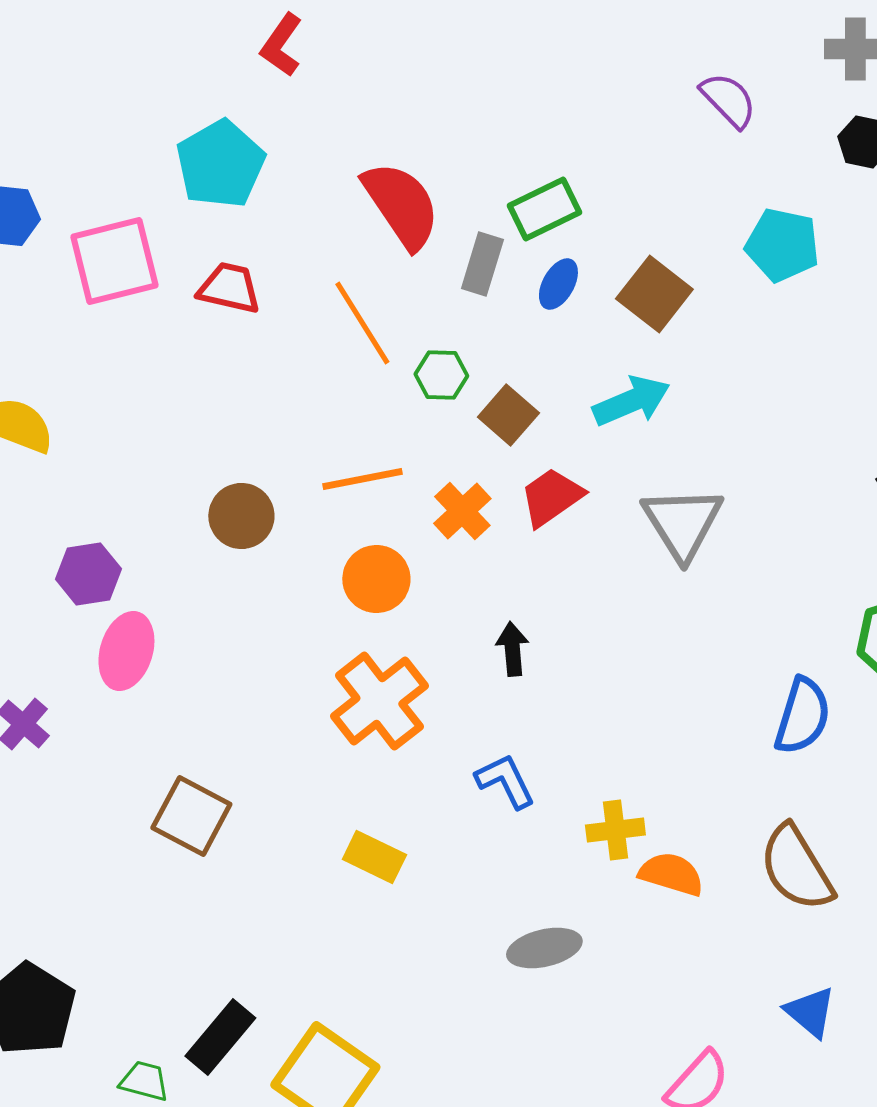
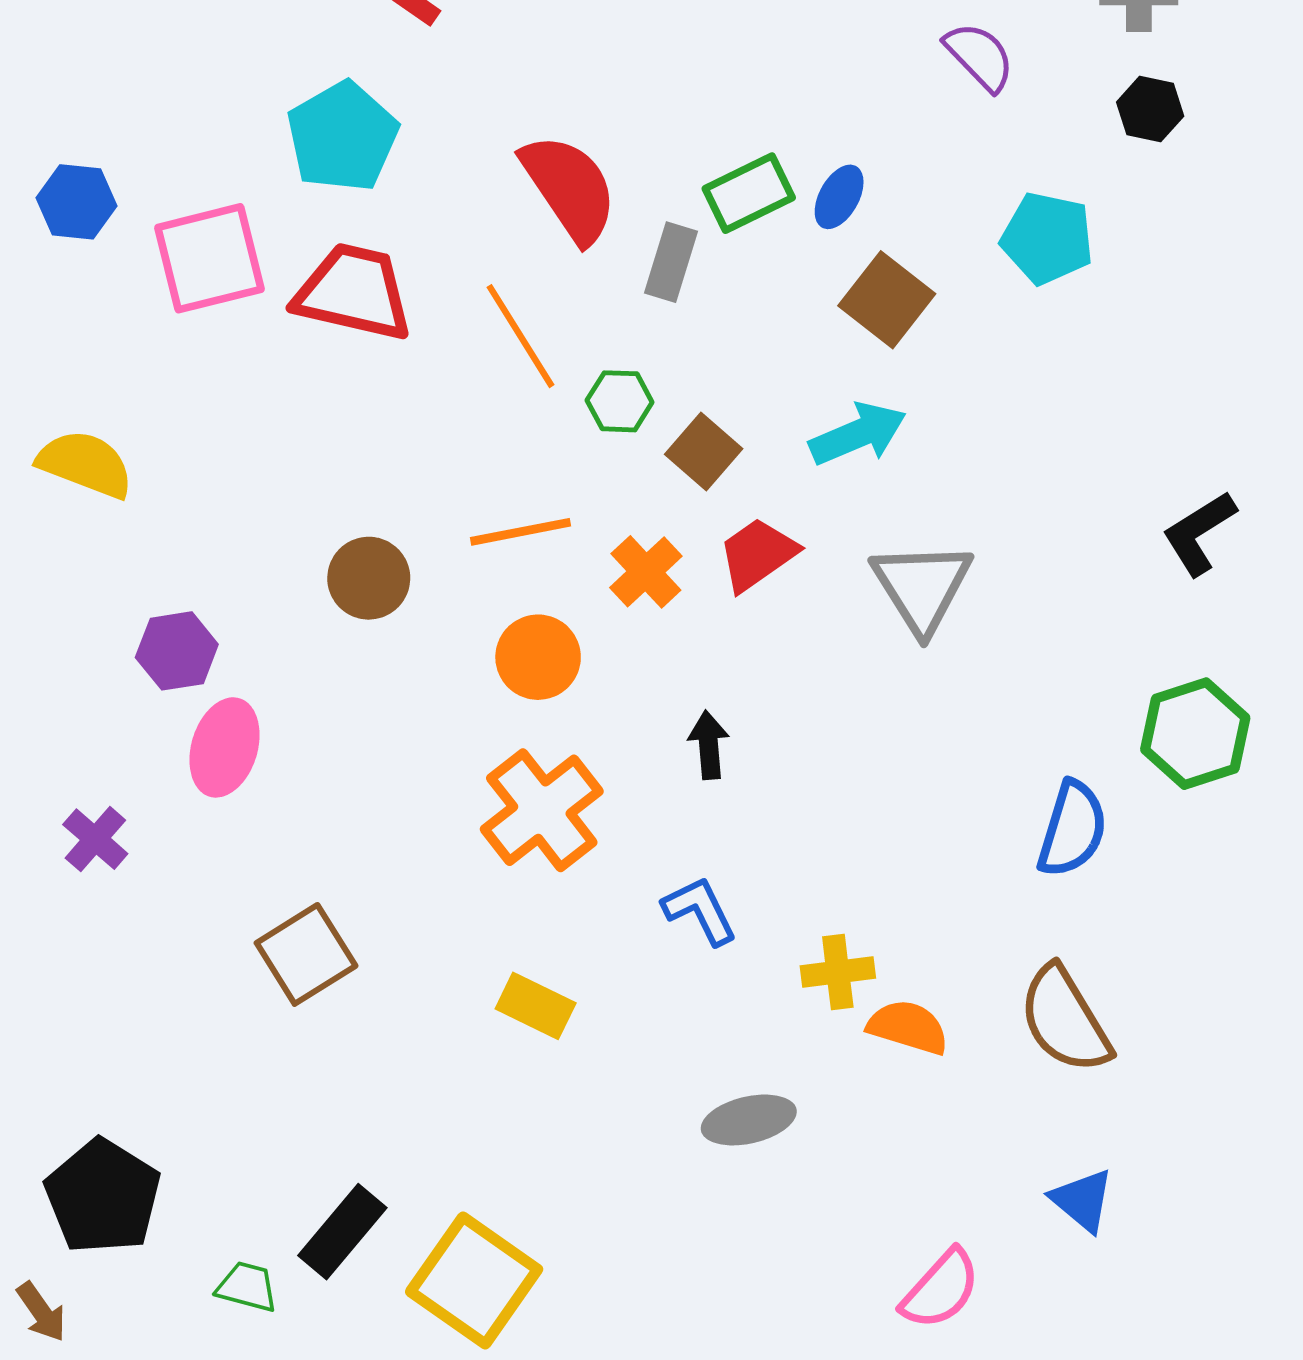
blue ellipse: (558, 284) -> (839, 197), moved
red trapezoid: (229, 288) -> (354, 292), size x1.5
brown square: (191, 816) -> (306, 954), turned 30

